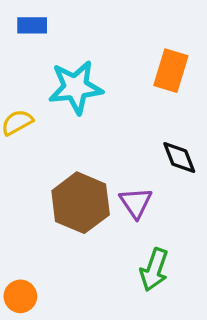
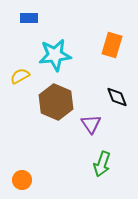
brown hexagon: (81, 203) -> (56, 102), moved

